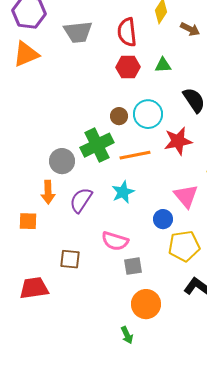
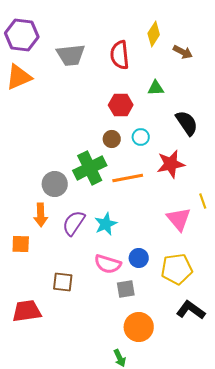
red hexagon: (128, 67) -> (121, 105), moved
cyan circle: (148, 114) -> (141, 137), size x0.6
cyan star: (123, 192) -> (106, 224), moved
blue circle: (163, 219) -> (139, 258), moved

